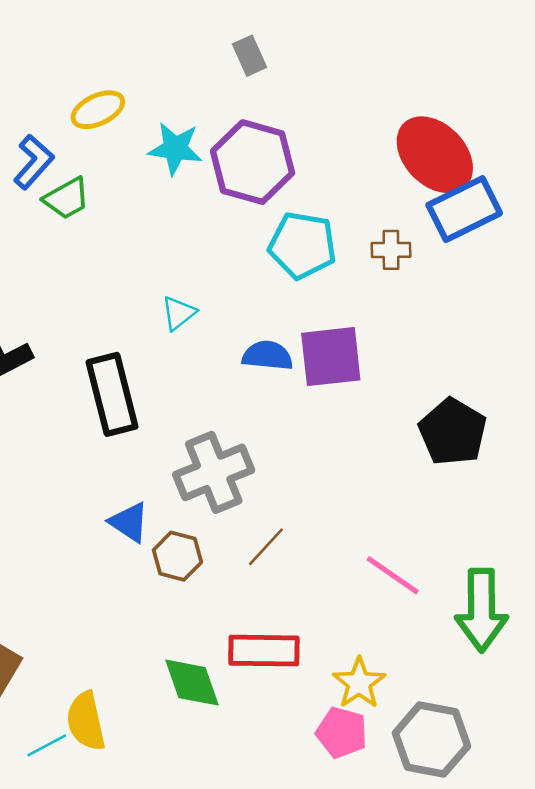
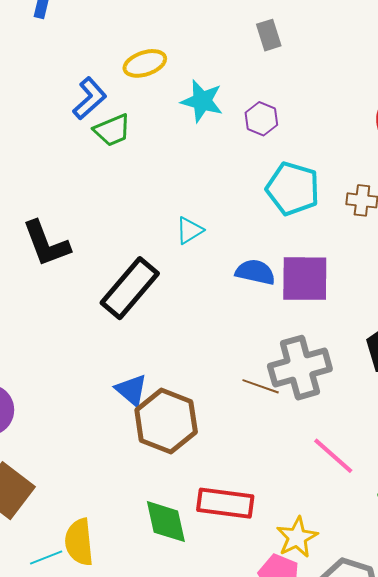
purple hexagon: (253, 162) -> (261, 119), size x0.5
black rectangle: (112, 394) -> (130, 288), turned 48
gray cross: (214, 472) -> (300, 368), moved
brown line: (266, 547) -> (261, 386), moved, turned 60
brown hexagon: (177, 556) -> (166, 421), size x1.6

